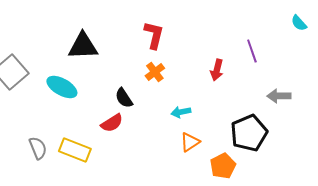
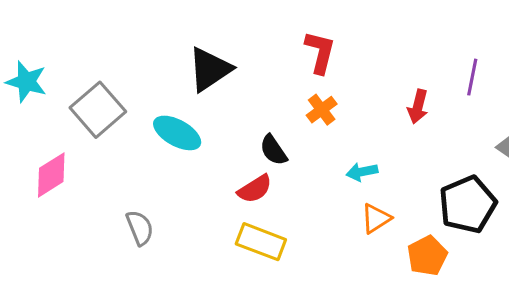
black triangle: (83, 46) -> (210, 69), turned -32
purple line: (252, 51) -> (472, 77), turned 30
yellow rectangle: (75, 150) -> (261, 242), moved

